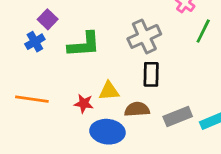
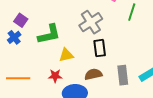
yellow triangle: (109, 91) -> (66, 55), moved
gray rectangle: (178, 116) -> (123, 75), turned -66

